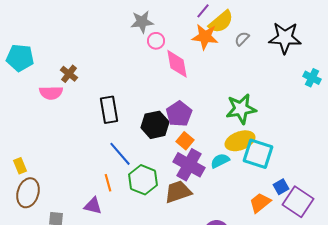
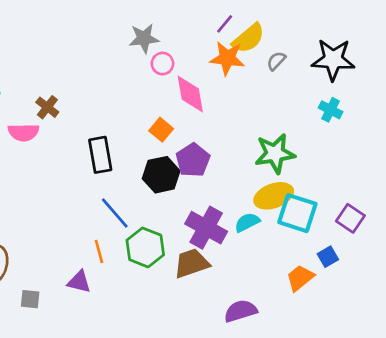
cyan cross: (312, 78) -> (331, 110), moved
orange square: (185, 141) -> (161, 130), moved
purple square: (298, 202) -> (350, 218), moved, size x0.7

